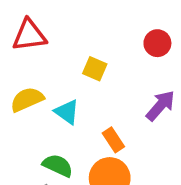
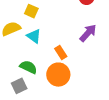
yellow square: (95, 69) -> (31, 11), moved

